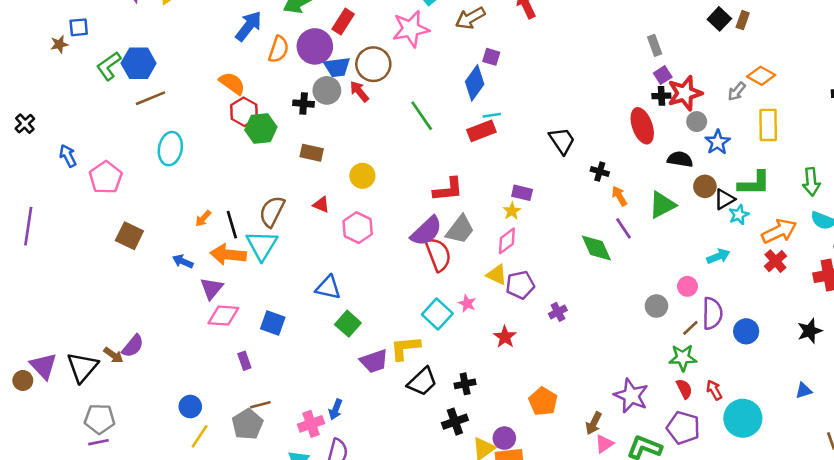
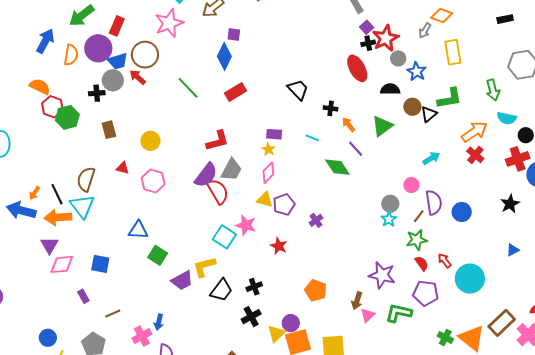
cyan line: (492, 115) -> (312, 138), moved, turned 40
brown rectangle: (312, 153) -> (109, 130), turned 72
cyan star: (739, 215) -> (389, 219), moved
blue arrow: (183, 261) -> (21, 210), moved, size x1.8
pink star: (467, 303) -> (246, 225), size x1.5
brown line: (260, 405) -> (113, 314), moved

